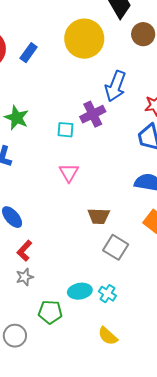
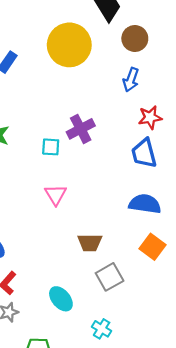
blue arrow: (115, 86) -> (131, 80), moved, size x0.7
gray square: (116, 247) -> (110, 277), turned 30
cyan ellipse: (80, 291) -> (61, 299), moved, turned 60

